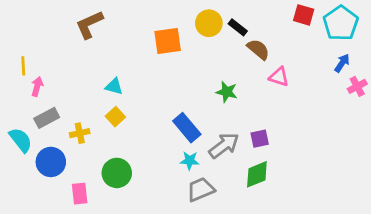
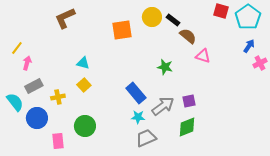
yellow line: (23, 66) -> (17, 48), turned 40

